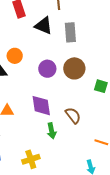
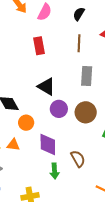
black triangle: (44, 26) -> (46, 87), moved
orange circle: (15, 56) -> (26, 123), moved

